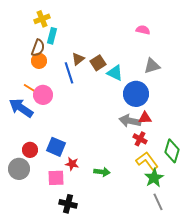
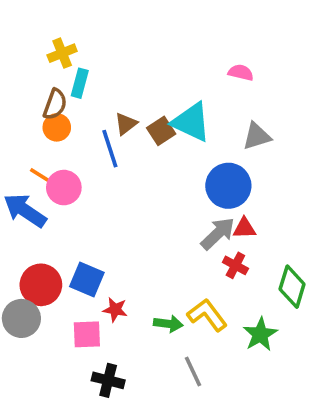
cyan triangle: (115, 73) -> (191, 122), moved, size x1.4
gray arrow: (130, 121) -> (218, 234), turned 125
red circle: (30, 150) -> (41, 285), size x1.5
yellow L-shape: (147, 161) -> (207, 315), moved
gray line: (158, 202) -> (193, 372), moved

